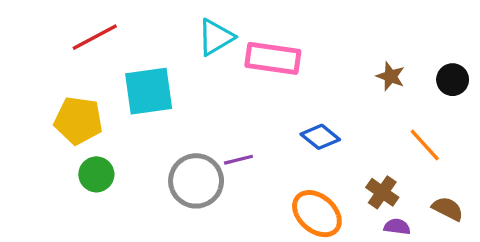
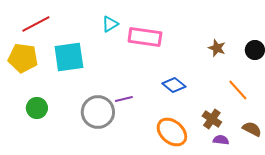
cyan triangle: (216, 37) -> (110, 24), size x0.7
yellow pentagon: (78, 120) -> (23, 58), moved

